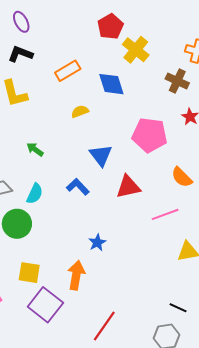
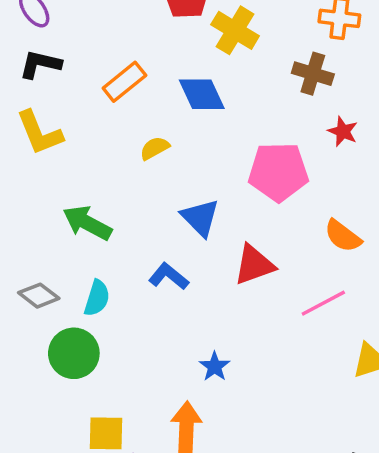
green arrow: (35, 149) -> (87, 223), size x1.6

